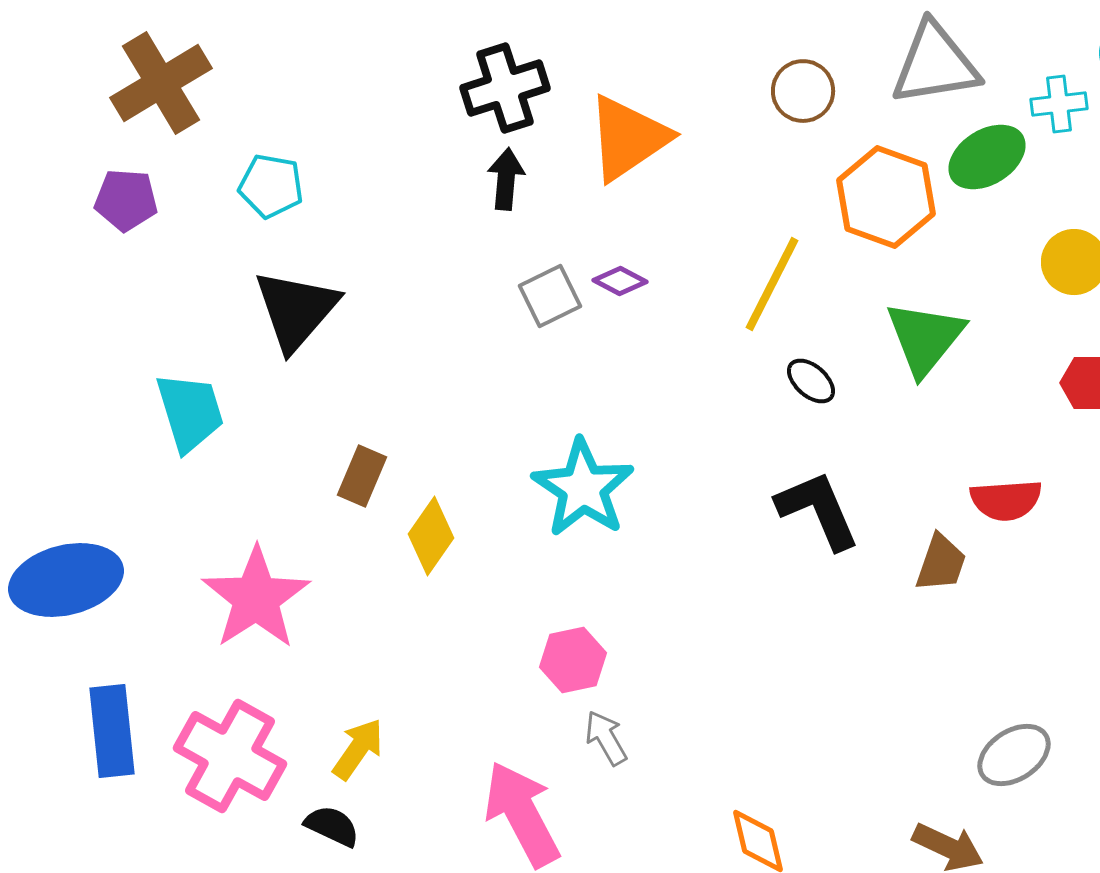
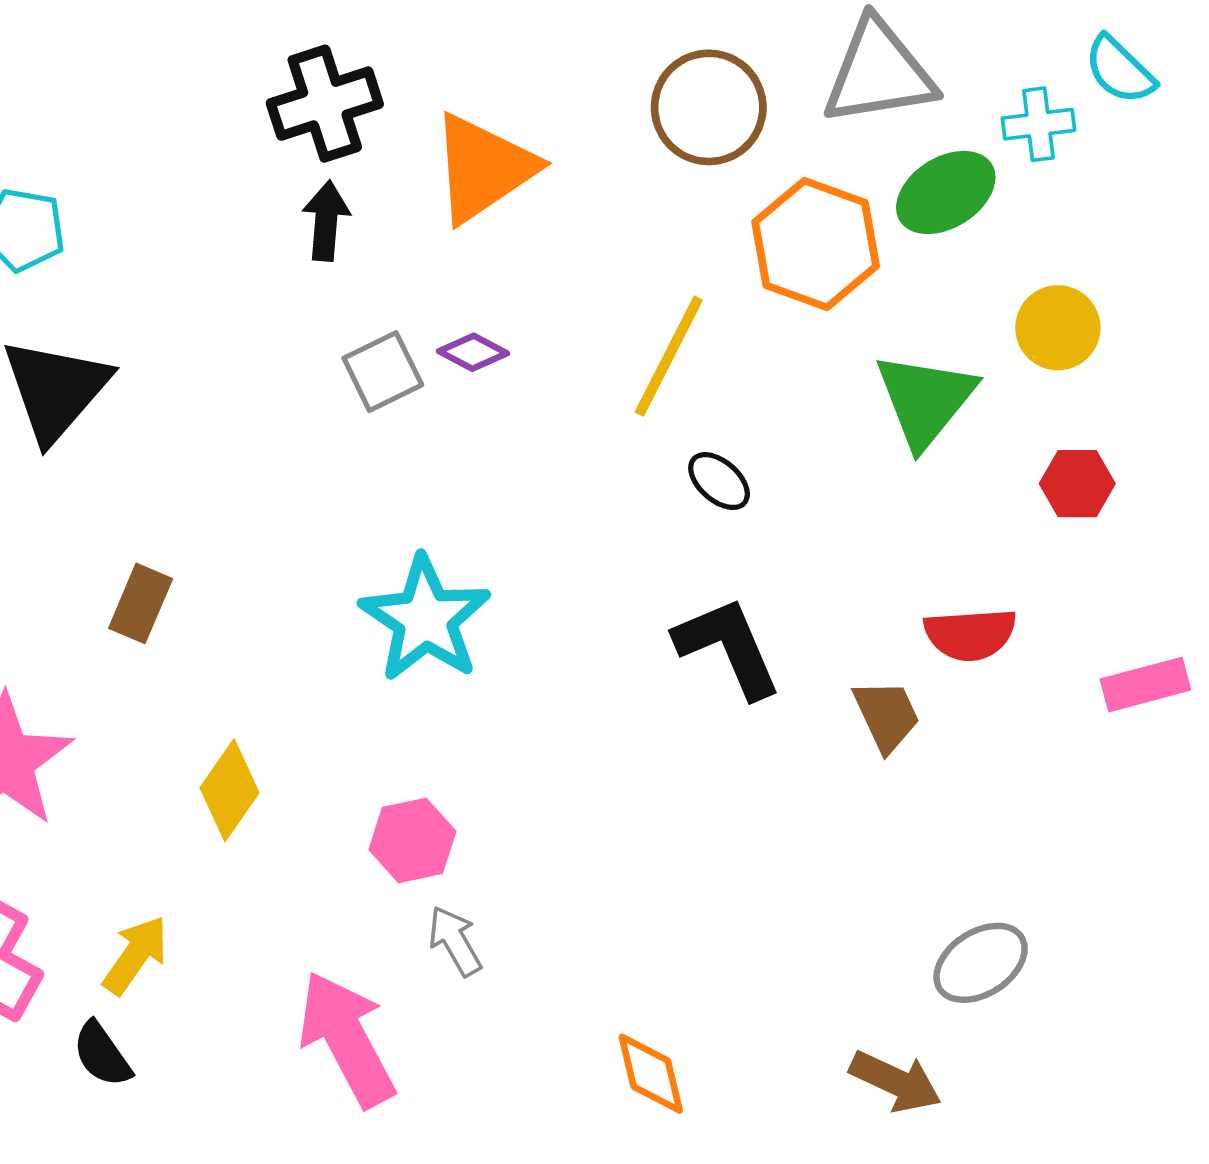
brown circle: (803, 91) -> (709, 107), size x1.4
green triangle: (925, 338) -> (925, 400), moved
yellow diamond: (431, 536) -> (229, 790), moved
brown trapezoid: (941, 563) -> (887, 716), turned -44
black semicircle: (332, 826) -> (102, 1054), turned -150

